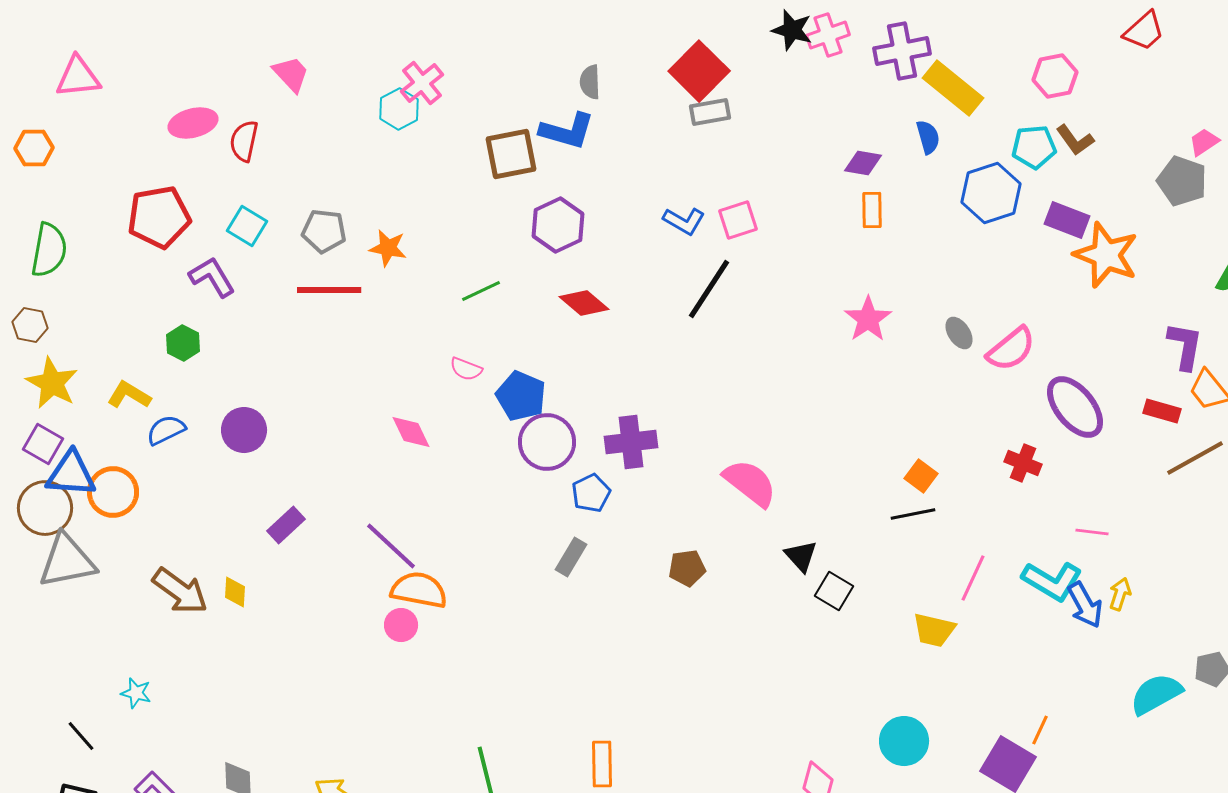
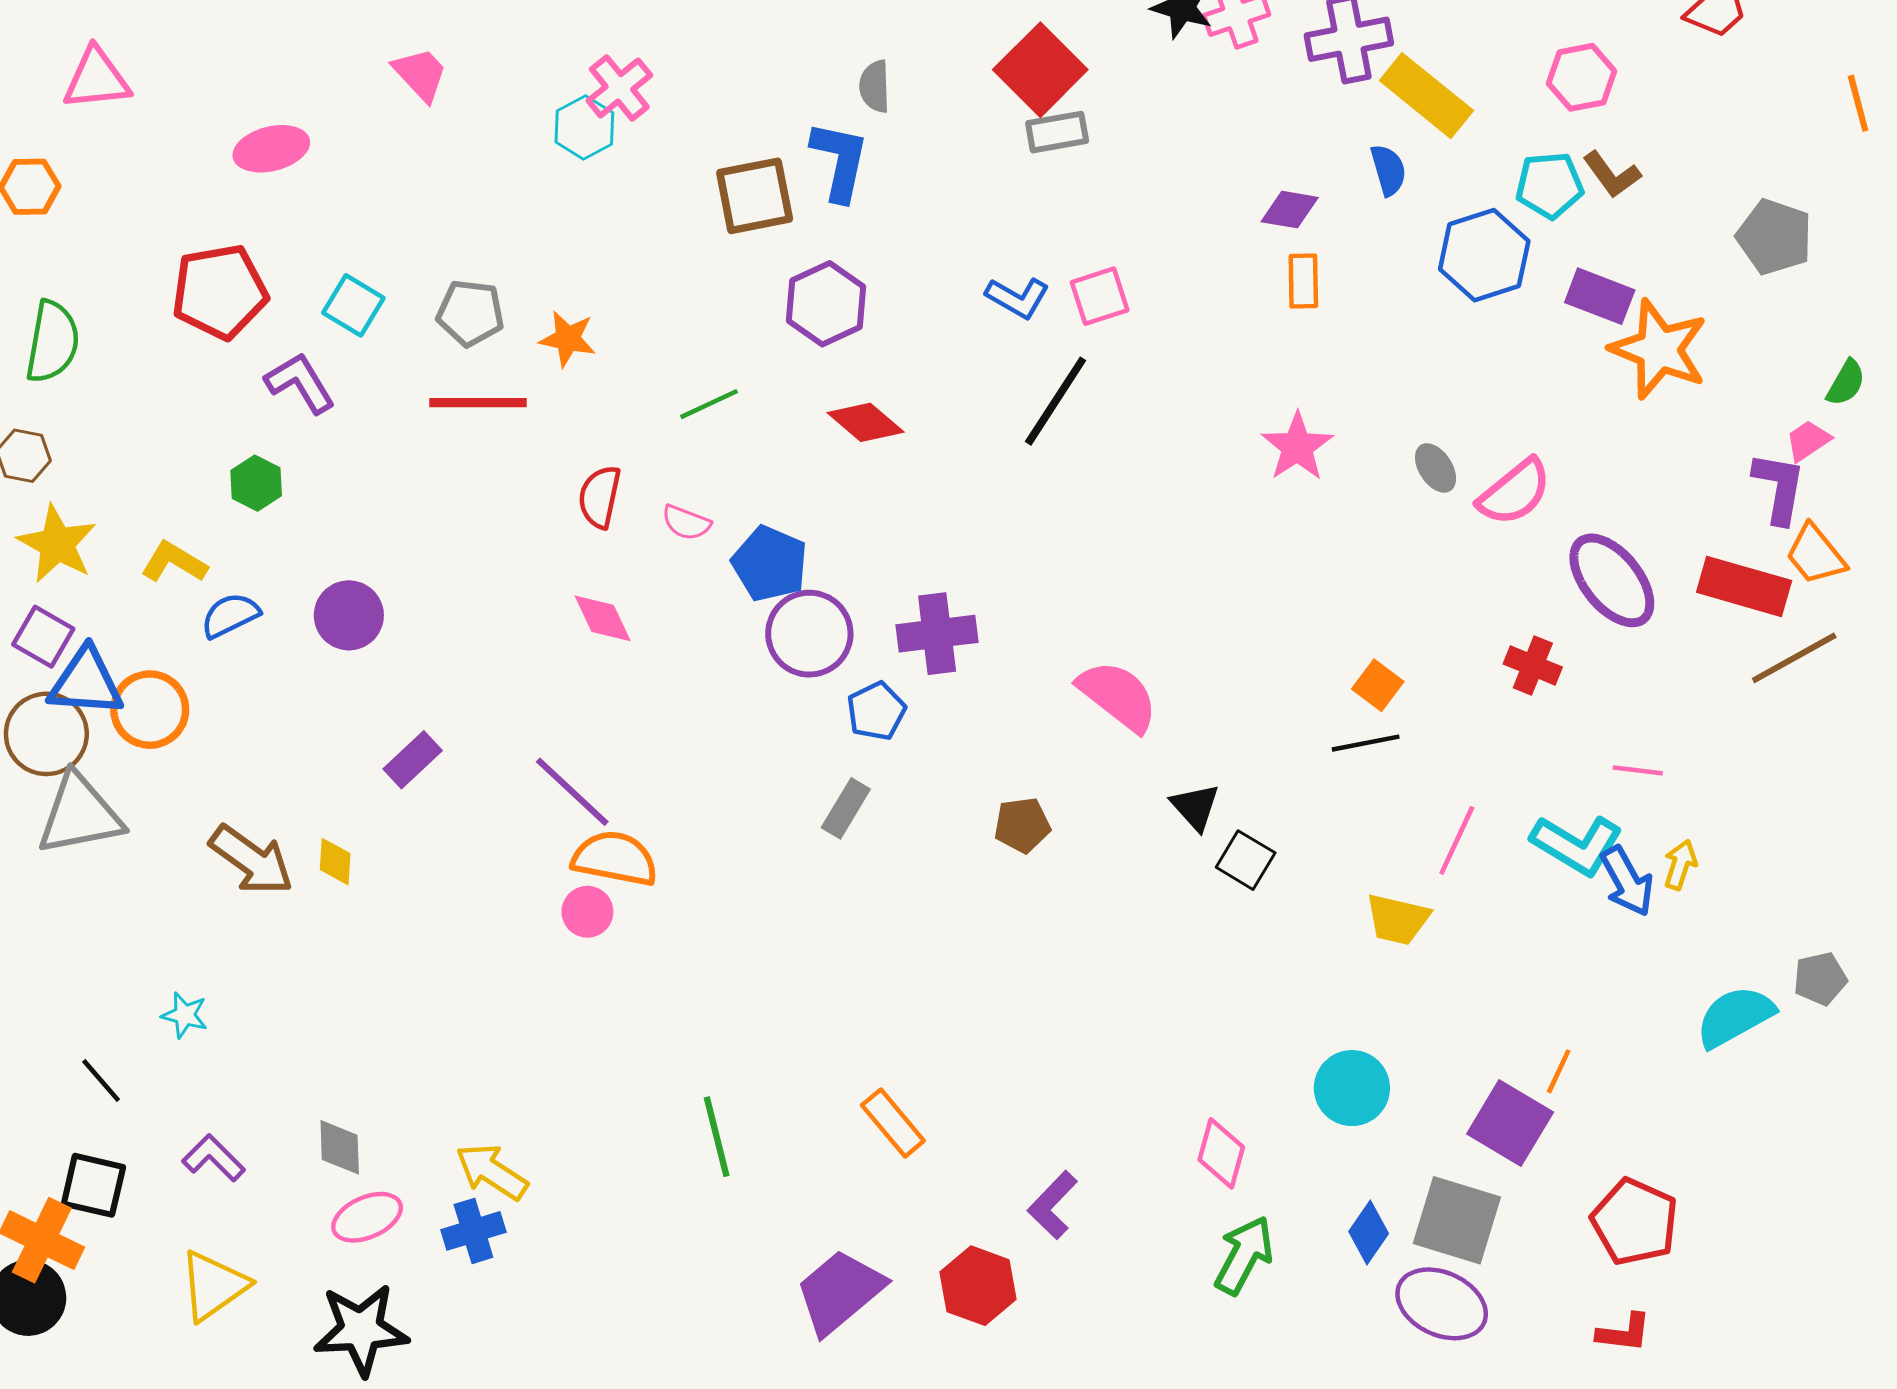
blue L-shape: (567, 131) -> (840, 161), turned -94
red semicircle: (244, 141) -> (600, 497), moved
pink trapezoid: (1204, 142) -> (1808, 441), moved
red rectangle: (1162, 411) -> (1744, 586), size x1.6
orange rectangle: (602, 764) -> (893, 1123), turned -39

